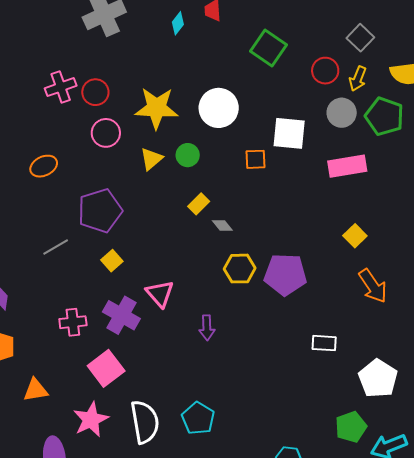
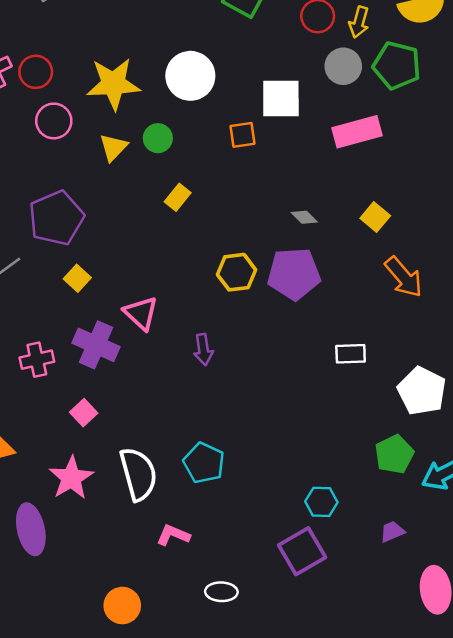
gray diamond: (222, 225) -> (304, 217), moved
pink square: (106, 368) -> (84, 413), size x0.6

